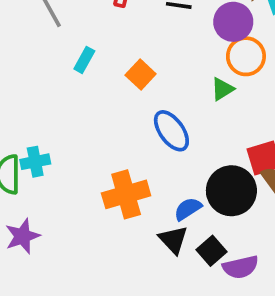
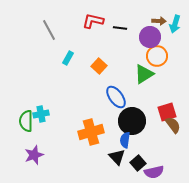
green triangle: (222, 89) -> (144, 74), size x1.5
black circle: (231, 191) -> (132, 121), moved
blue semicircle: (188, 209) -> (125, 140), turned -49

